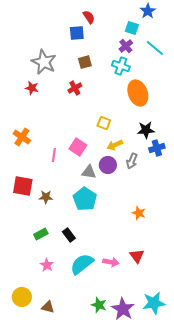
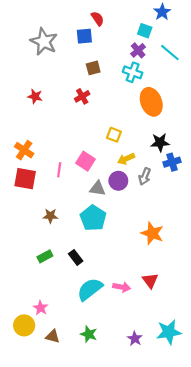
gray star: (44, 62) -> (44, 42), moved
red square: (23, 186) -> (25, 179), moved
orange star: (139, 213) -> (152, 233), size x1.5
pink star: (47, 265) -> (41, 308), moved
green star: (99, 305) -> (89, 334), moved
purple star: (123, 309) -> (135, 339), size x0.6

